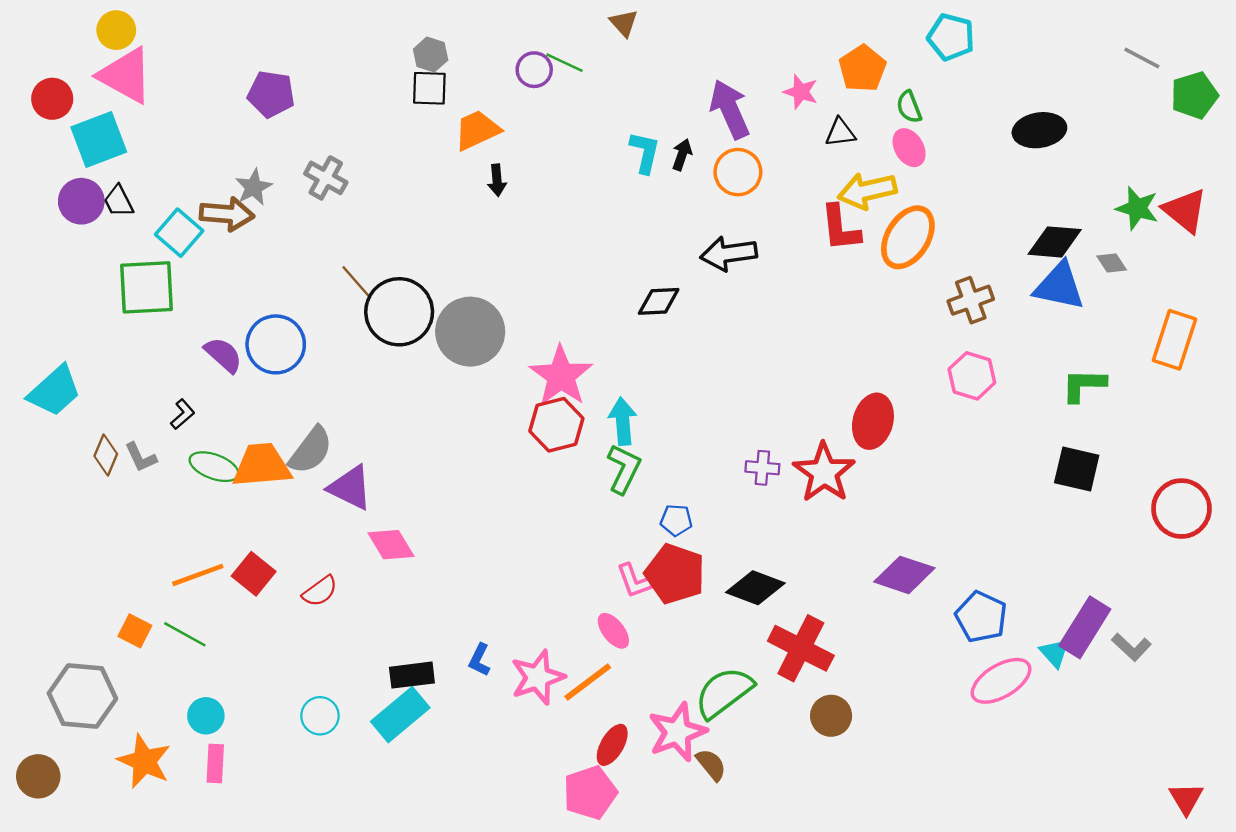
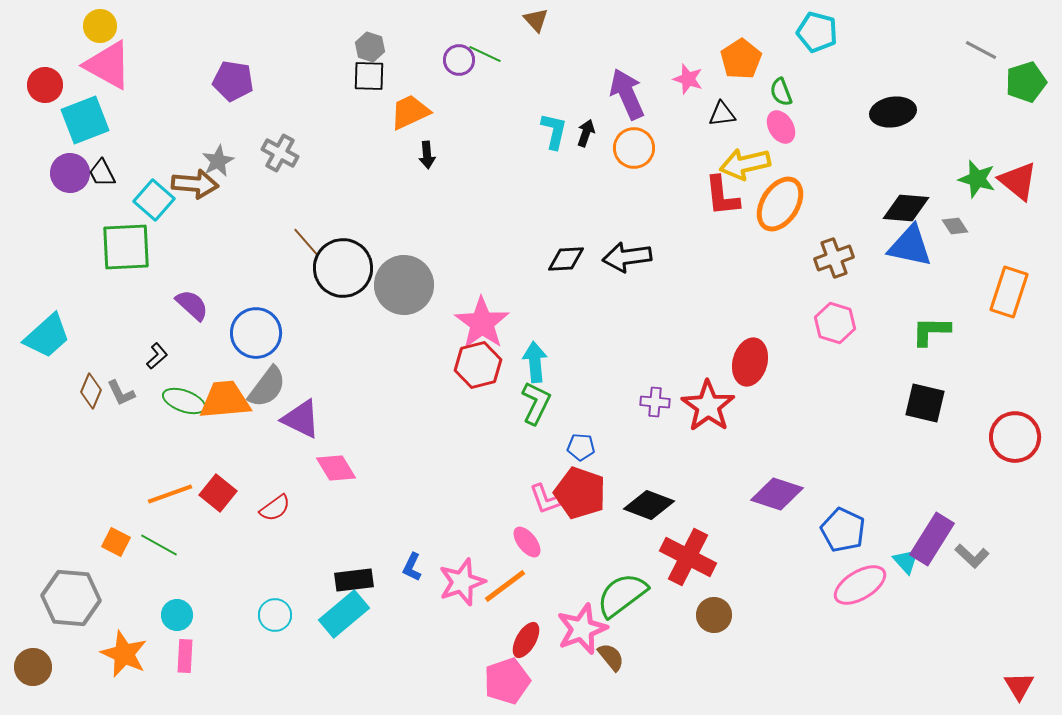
black arrow: (729, 254) -> (627, 257), moved
blue circle: (276, 344) -> (256, 333), moved

